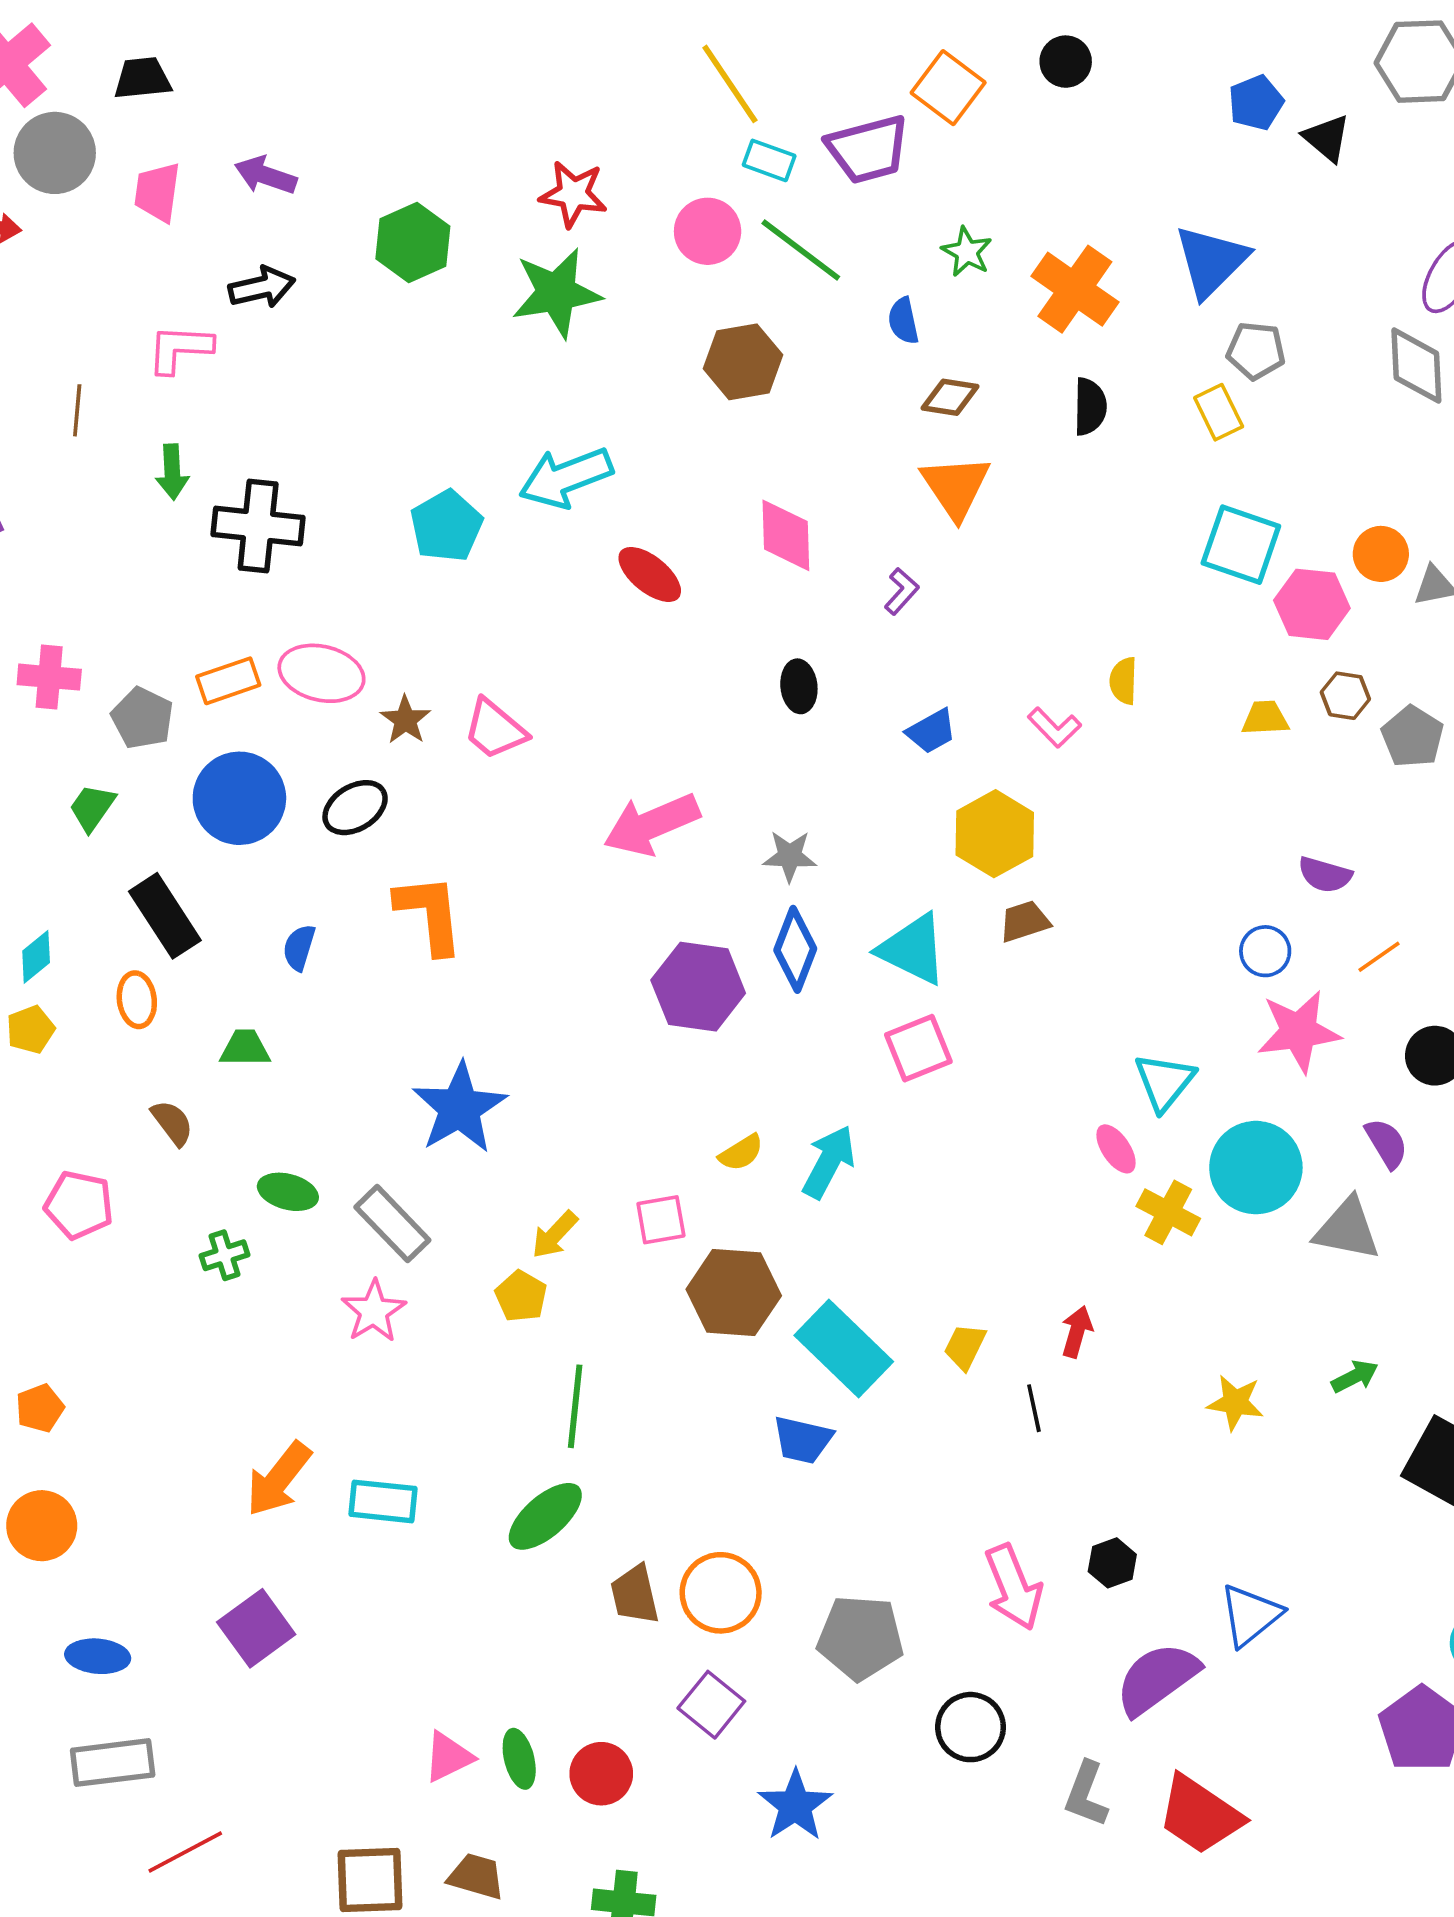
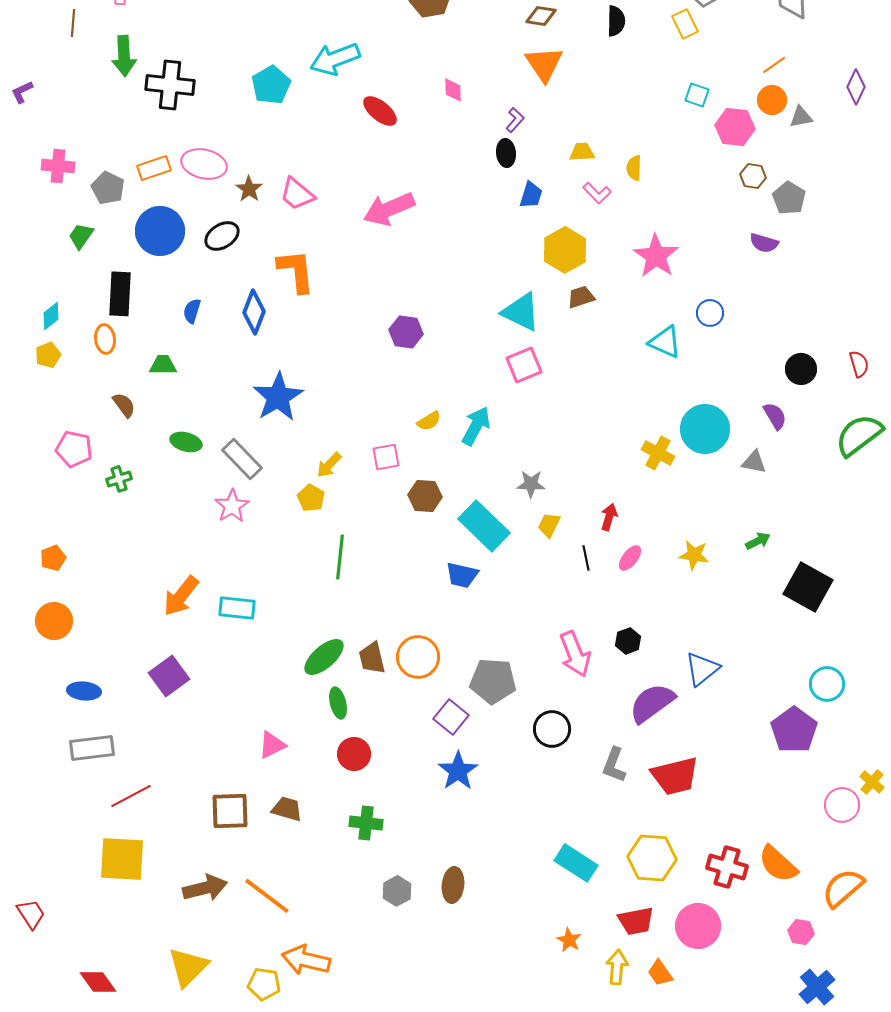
green arrow: (172, 472) -> (124, 56), size x1.4
pink diamond: (786, 535) -> (453, 90), size x0.6
cyan square: (1241, 545) -> (697, 95), size x0.6
black ellipse: (799, 686) -> (506, 153), moved
yellow trapezoid: (1265, 718) -> (582, 152), moved
blue trapezoid: (931, 731) -> (531, 195), turned -44
pink arrow: (652, 824) -> (389, 209), moved
gray star: (790, 856) -> (531, 484), moved
purple semicircle: (1325, 875) -> (764, 243), moved
orange L-shape: (430, 914) -> (296, 271), moved
black rectangle: (165, 916) -> (120, 294), turned 36
blue diamond: (795, 949) -> (254, 312), moved
orange line: (1379, 957) -> (774, 65), moved
purple hexagon: (698, 987) -> (406, 332), size x0.7
pink star: (1299, 1031) -> (656, 256), moved, turned -30
cyan triangle: (1164, 1082) -> (665, 342), moved, turned -45
pink ellipse: (1116, 1149) -> (630, 558), moved, turned 72
gray triangle: (1347, 1229) -> (754, 462), size x0.7
green cross: (224, 1255) -> (119, 479), moved
brown hexagon: (734, 1293) -> (425, 496), size x0.7
green ellipse: (545, 1516) -> (324, 657), moved
purple square: (711, 1705) -> (451, 717), moved
green ellipse: (519, 1759) -> (338, 703), moved
red trapezoid: (1200, 1815) -> (675, 776), turned -48

